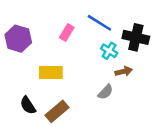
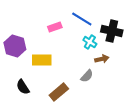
pink rectangle: (67, 33) -> (55, 27), turned 40
purple hexagon: (18, 39) -> (15, 46), moved
brown rectangle: (57, 111) -> (59, 92), moved

